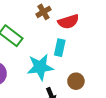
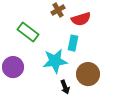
brown circle: (76, 81) -> (88, 74), size x1.5

